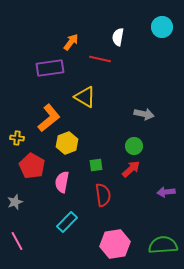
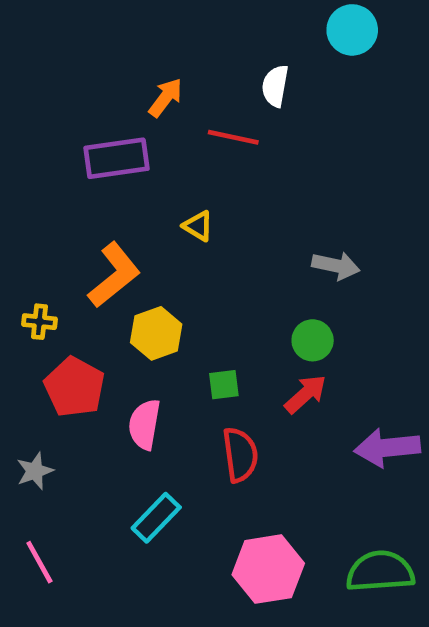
cyan circle: (162, 27) -> (352, 30), moved
yellow triangle: (85, 97) -> (198, 226), size x0.6
purple arrow: (166, 192) -> (387, 448), size x1.5

